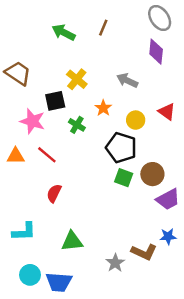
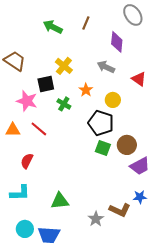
purple diamond: (156, 52) -> (117, 42), moved
red triangle: (167, 112) -> (139, 79), moved
red semicircle: (54, 193) -> (27, 161), moved

